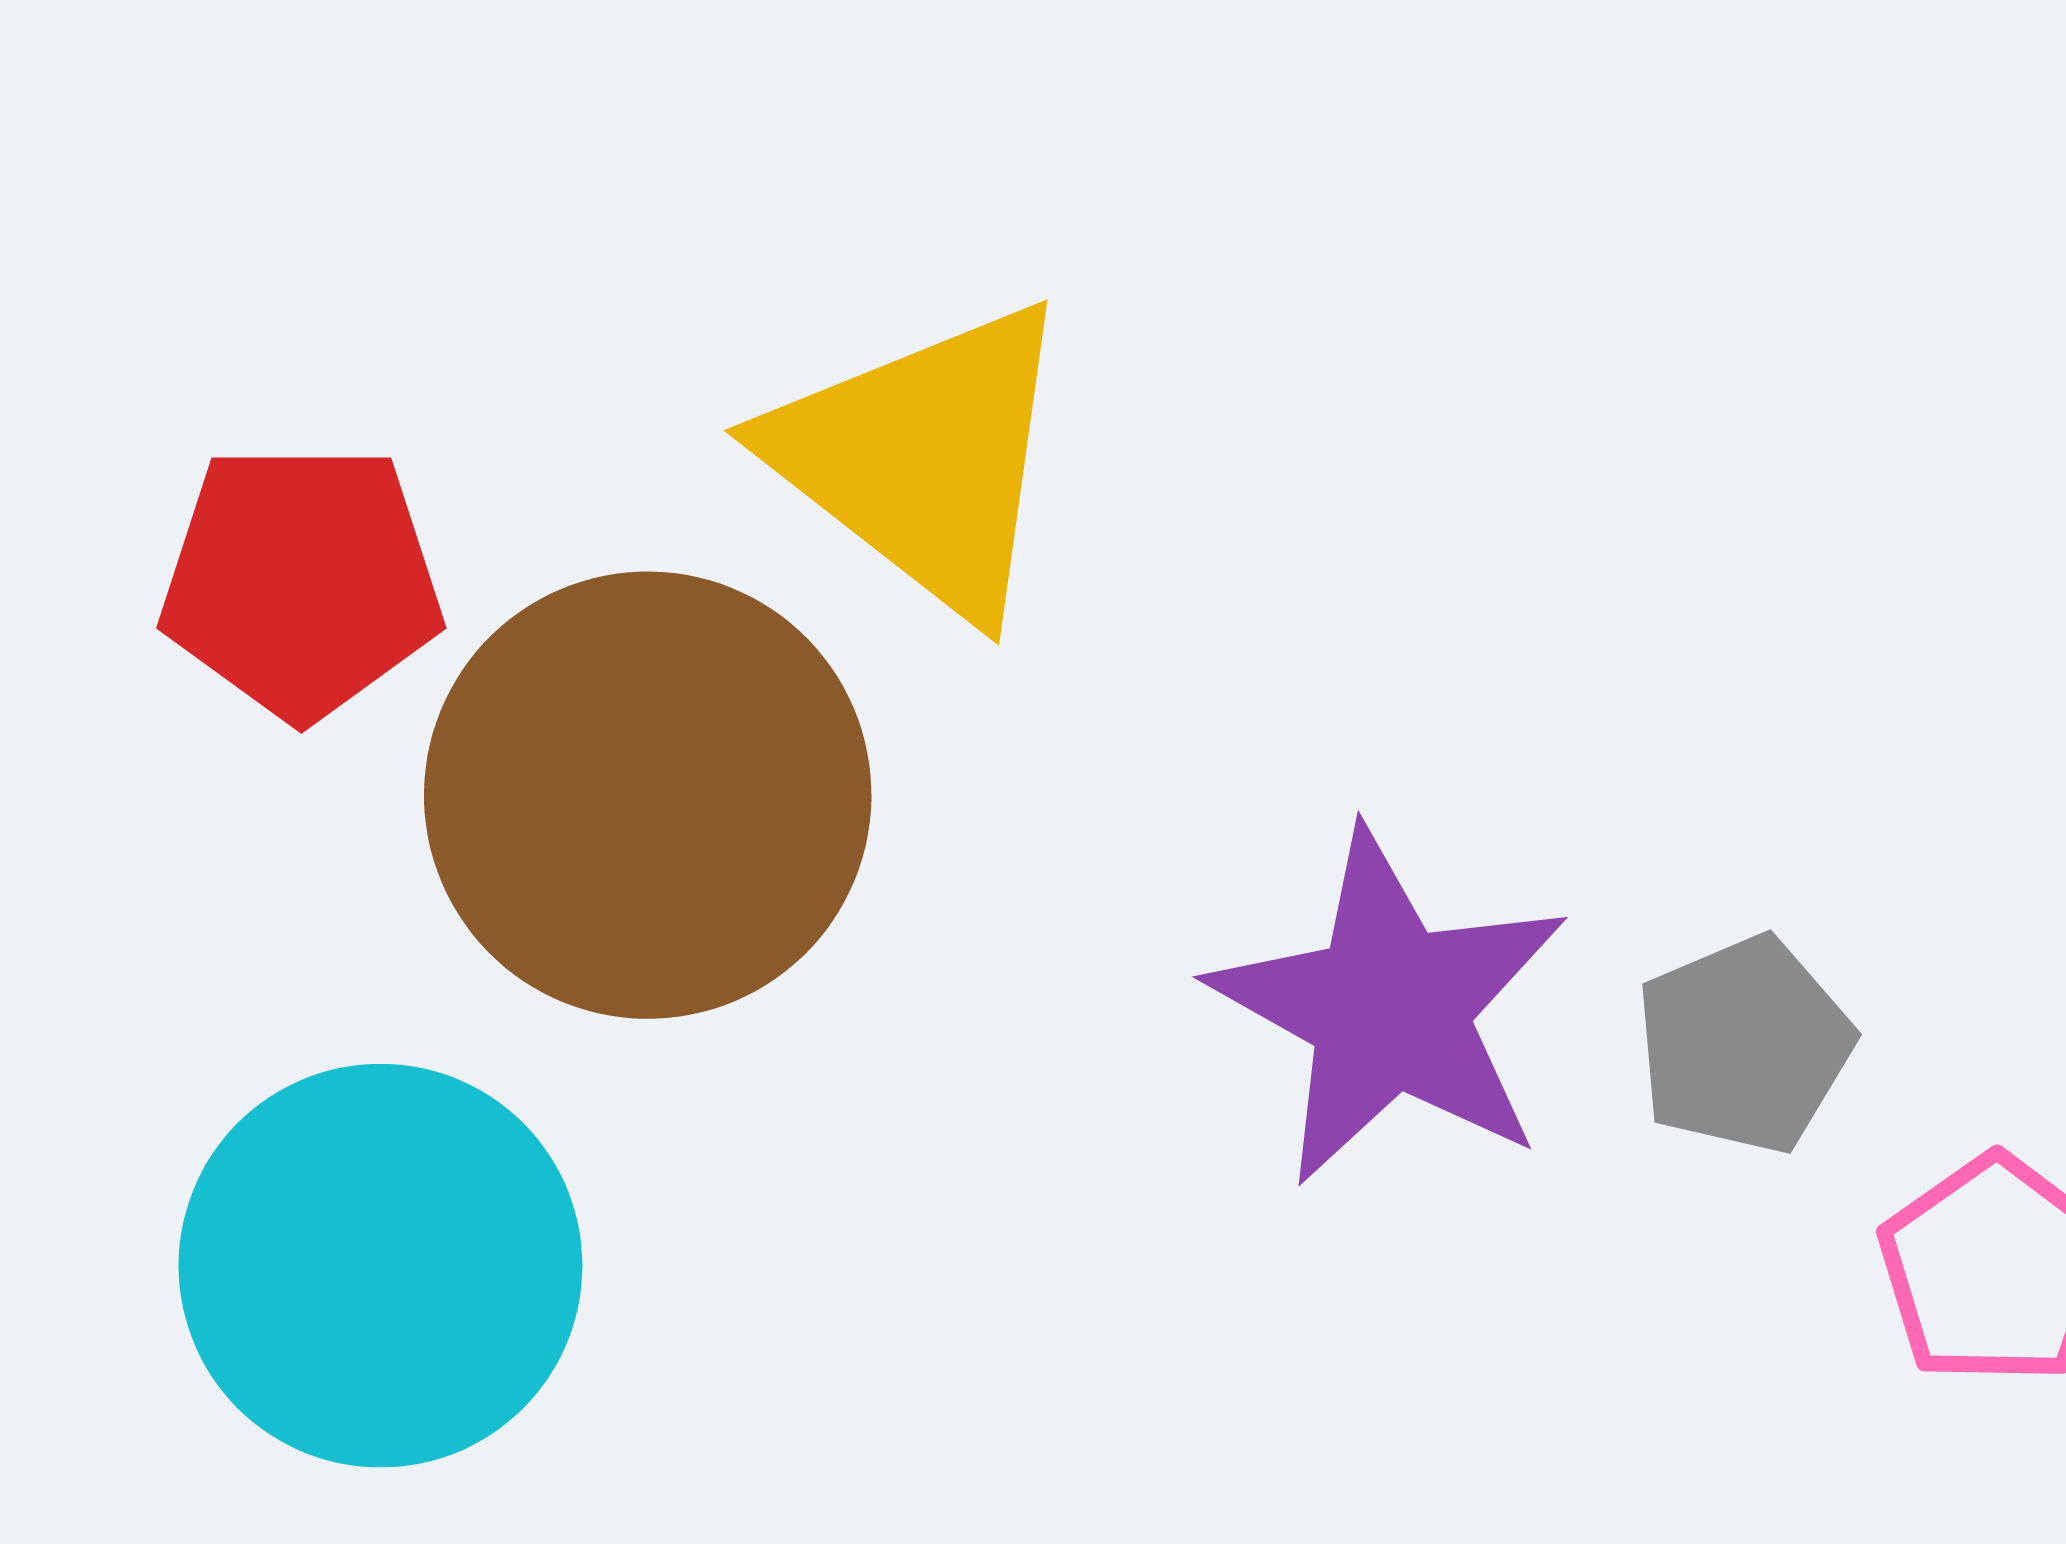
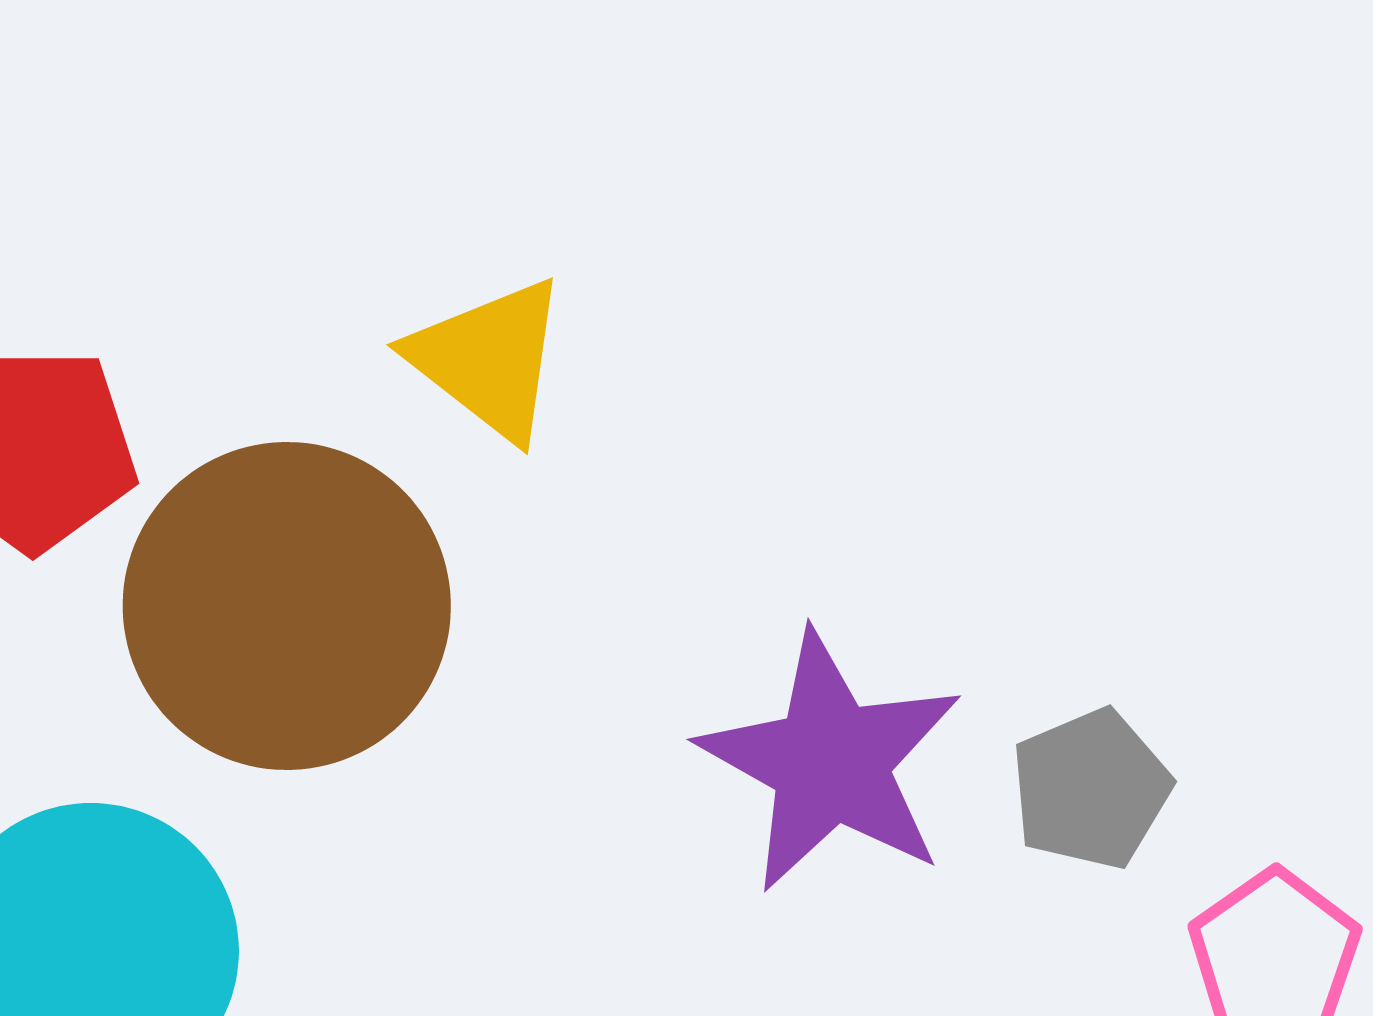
yellow triangle: (923, 458) -> (489, 359), size x0.7

